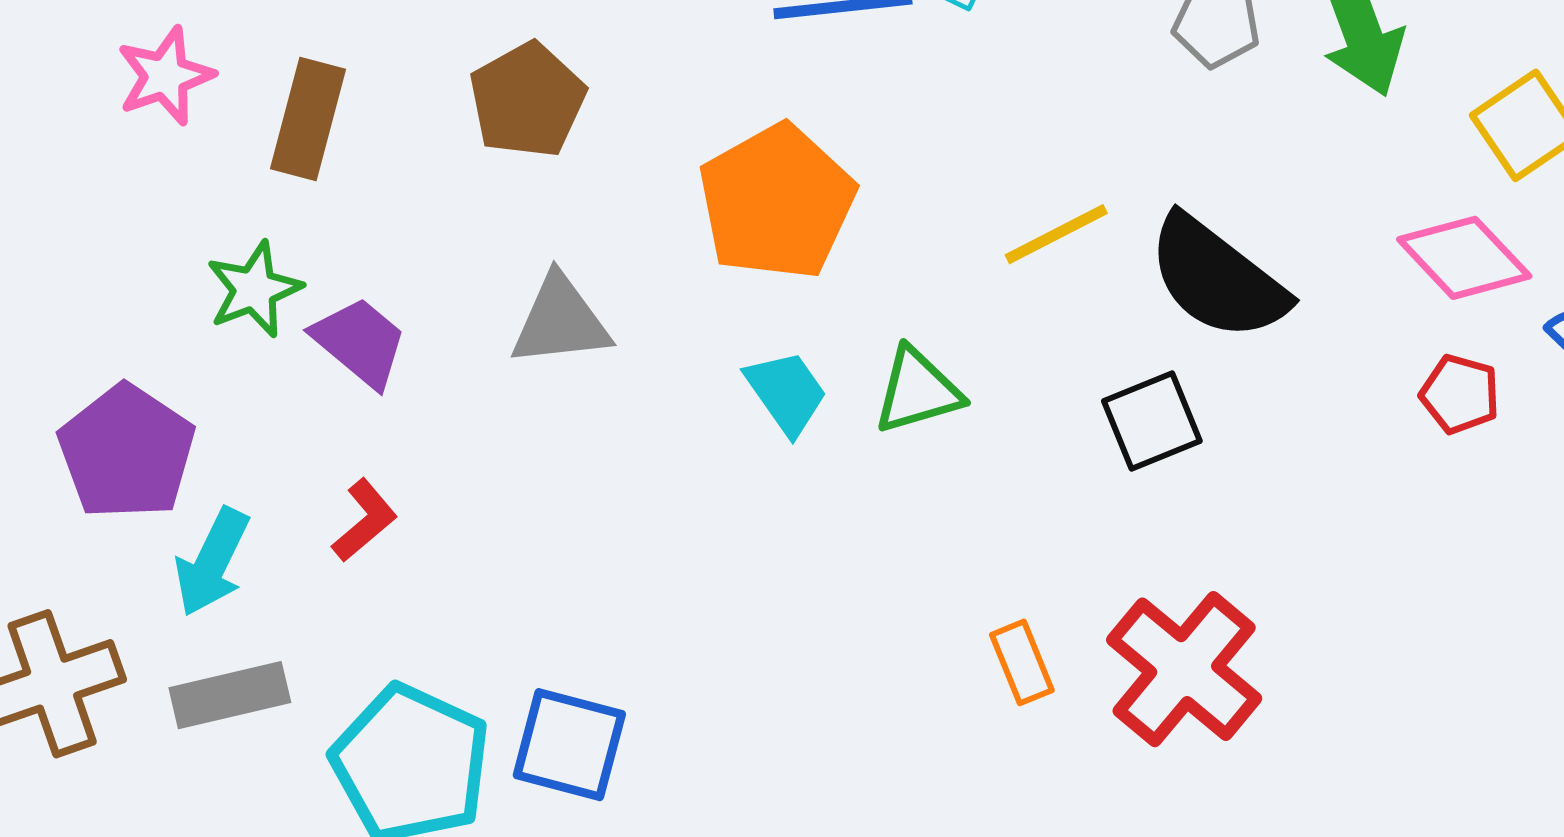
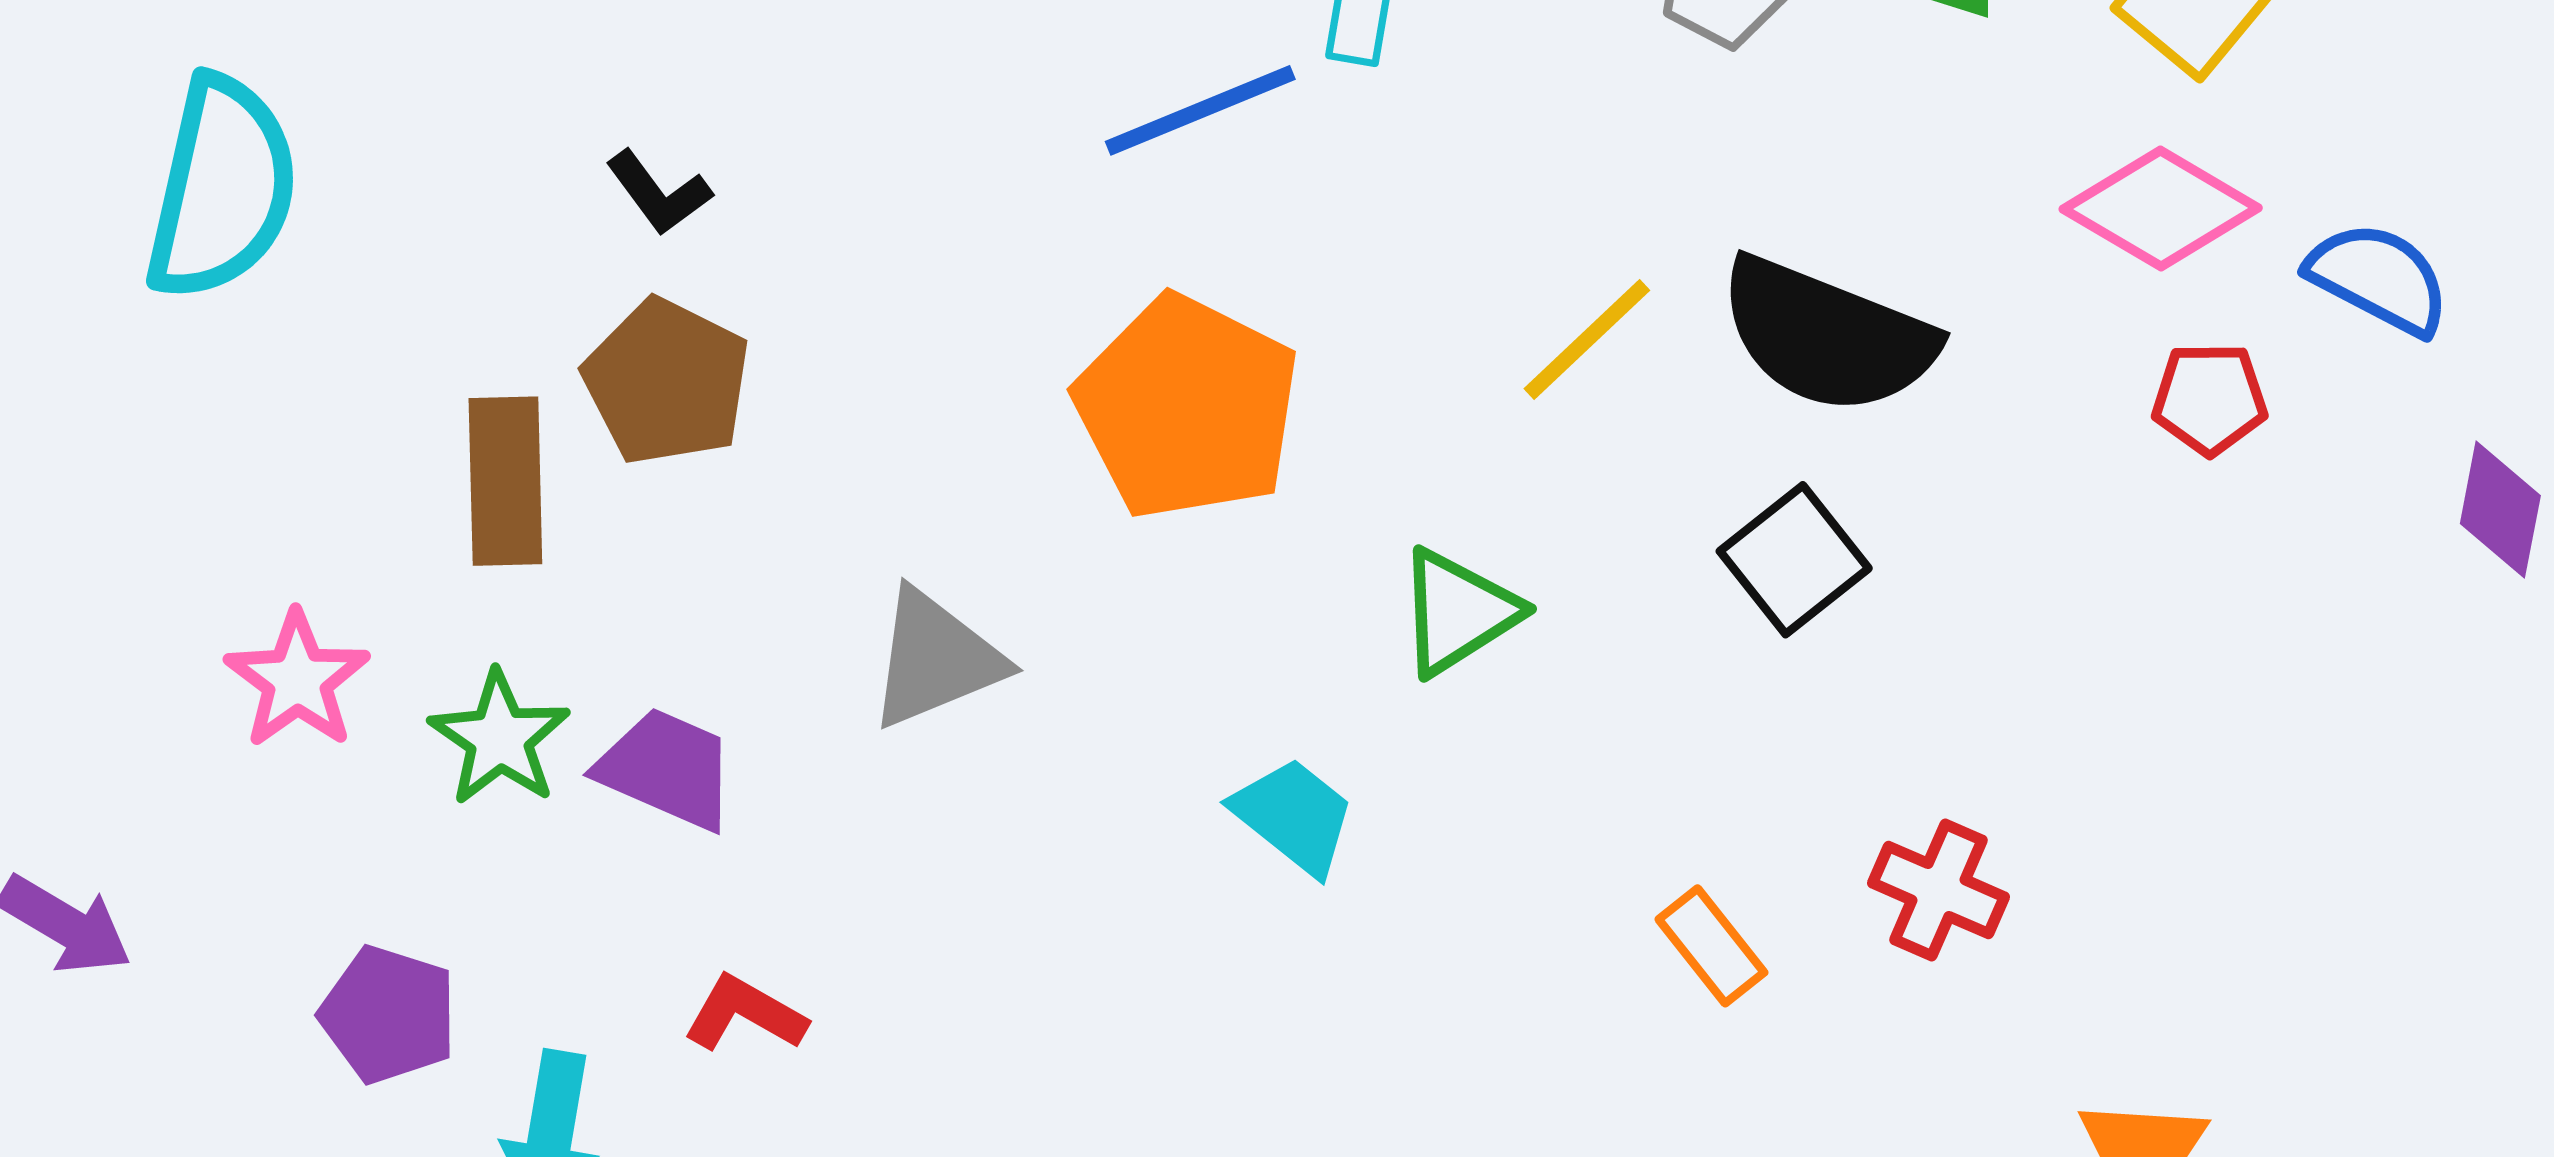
pink star: (165, 76) -> (297, 680), moved
brown pentagon: (527, 100) -> (667, 382), moved
cyan trapezoid: (786, 392) -> (1294, 816), moved
purple pentagon: (127, 452) -> (388, 1015), size x0.7
red L-shape: (364, 520) -> (745, 1014), turned -94
red cross: (1184, 669) -> (1939, 890), size x0.6

